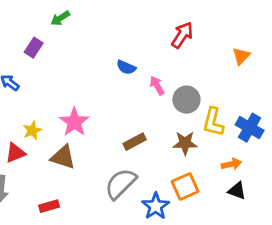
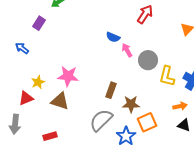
blue semicircle: (126, 67) -> (113, 37), moved
pink star: (74, 122) -> (68, 76), turned -30
brown rectangle: (135, 142) -> (111, 90), turned -42
brown star: (185, 143) -> (131, 104), moved

